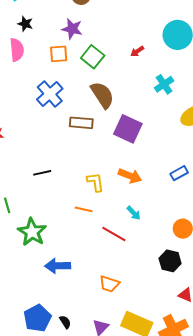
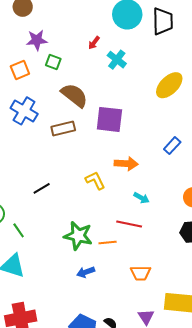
purple star: (72, 29) -> (37, 40), moved
green square: (93, 57) -> (53, 62), size x0.7
cyan cross: (164, 84) -> (117, 60), moved
orange line: (84, 209) -> (108, 242), moved
green star: (32, 232) -> (78, 236), moved
blue arrow: (58, 266) -> (86, 272), size x0.7

